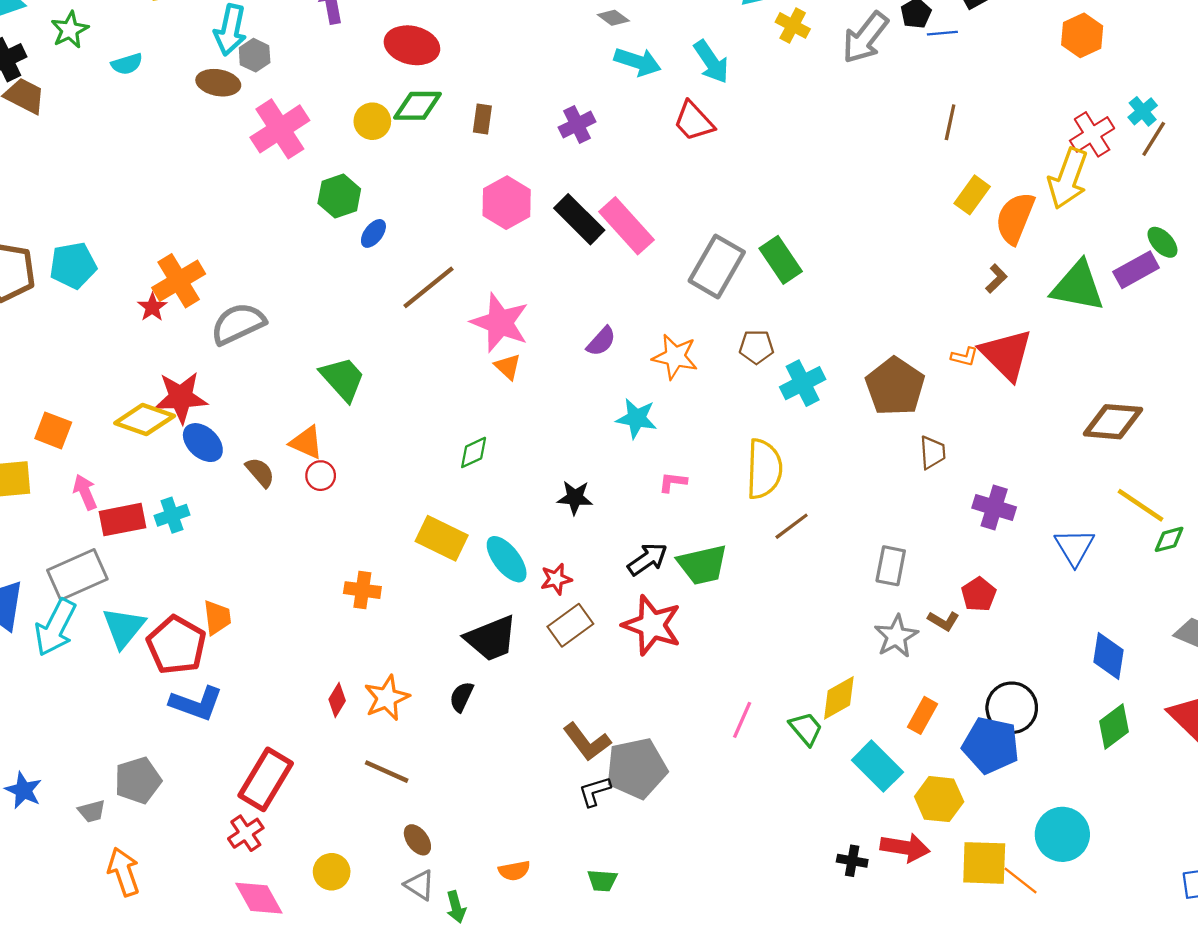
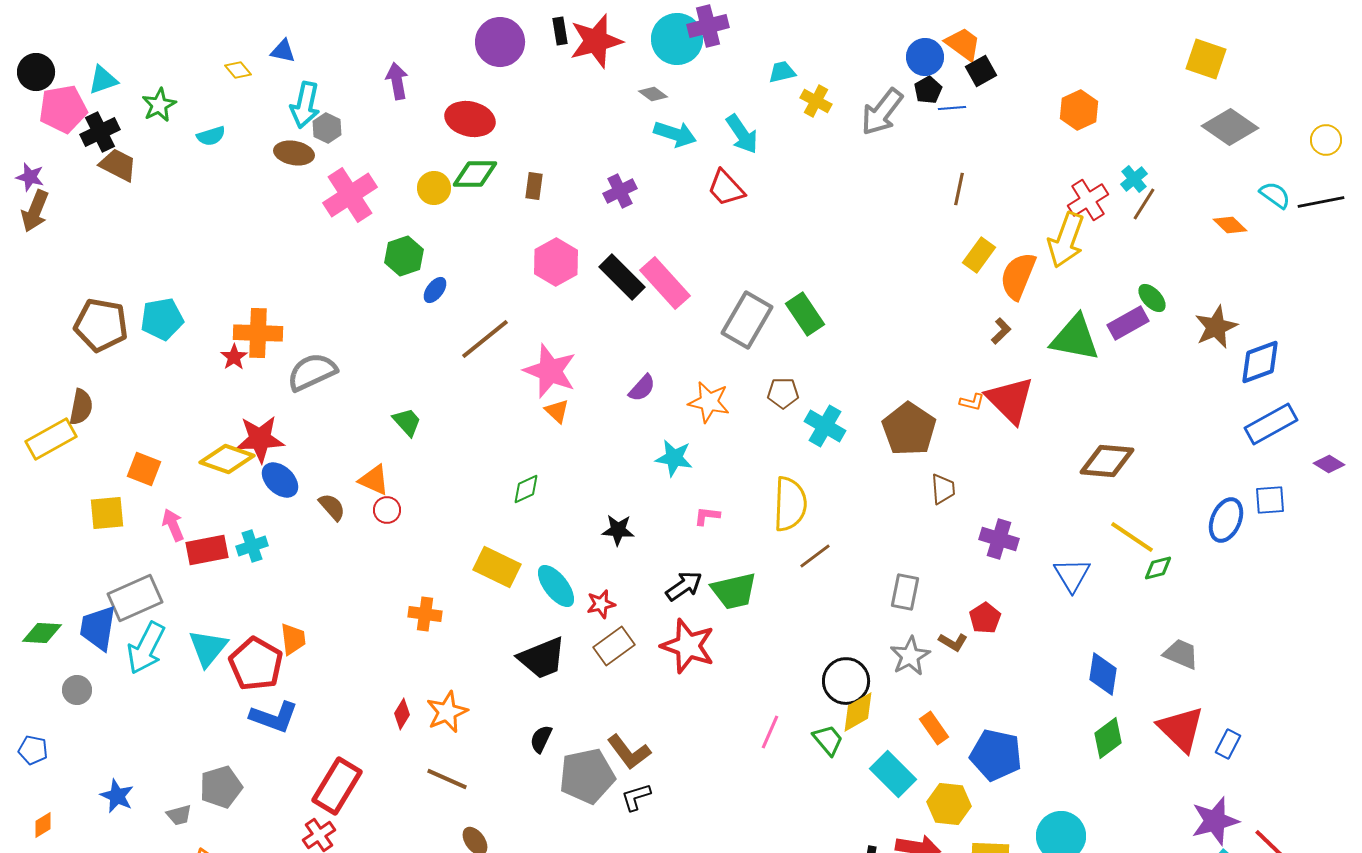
orange cross: (179, 281) -> (258, 333), turned 33
green trapezoid: (343, 379) -> (407, 422), size x0.7
cyan cross: (803, 383) -> (825, 426), turned -33
gray rectangle: (77, 575) -> (135, 598), moved
black semicircle: (461, 697) -> (541, 739), moved
black circle: (1012, 708) -> (846, 681), moved
orange rectangle: (923, 715) -> (934, 728), turned -64
gray pentagon: (636, 768) -> (587, 776), moved

